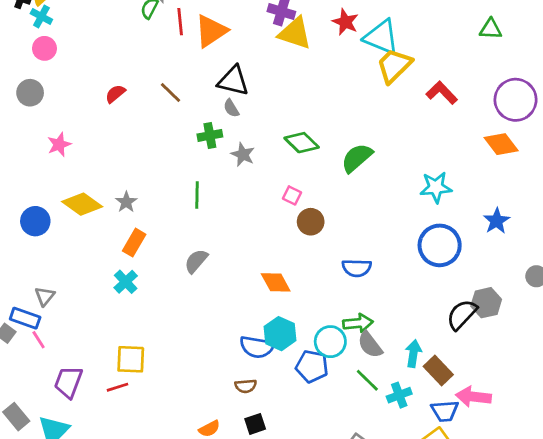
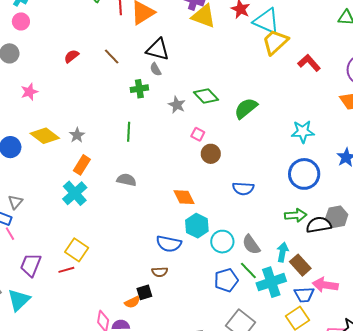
gray star: (243, 155) -> (177, 105), moved
gray semicircle: (196, 261) -> (126, 180), turned 60
cyan cross: (126, 282) -> (75, 193), size x1.4
black semicircle: (462, 315) -> (319, 225), turned 35
green arrow: (358, 323) -> (296, 215), moved
cyan hexagon: (280, 334) -> (197, 226), moved
yellow square: (131, 359) -> (77, 250), turned 30
blue pentagon: (312, 366) -> (226, 280), moved, turned -30
cyan cross: (399, 395) -> (271, 282), size x1.6
black square: (255, 424) -> (144, 292), moved

